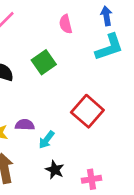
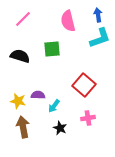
pink semicircle: (66, 24) -> (68, 21), size x1.5
green square: (44, 62) -> (52, 49), turned 30
pink cross: (91, 179) -> (88, 118), moved

